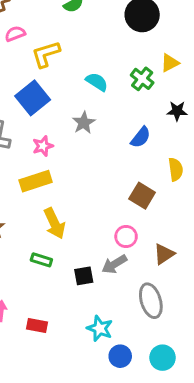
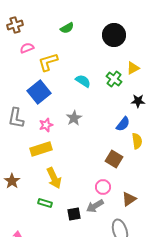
gray star: (84, 123) -> (74, 118), moved
blue semicircle: (141, 137) -> (123, 124), moved

